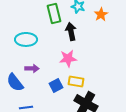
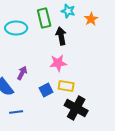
cyan ellipse: (26, 39) -> (16, 28), moved
purple arrow: (32, 68) -> (22, 73), turned -64

